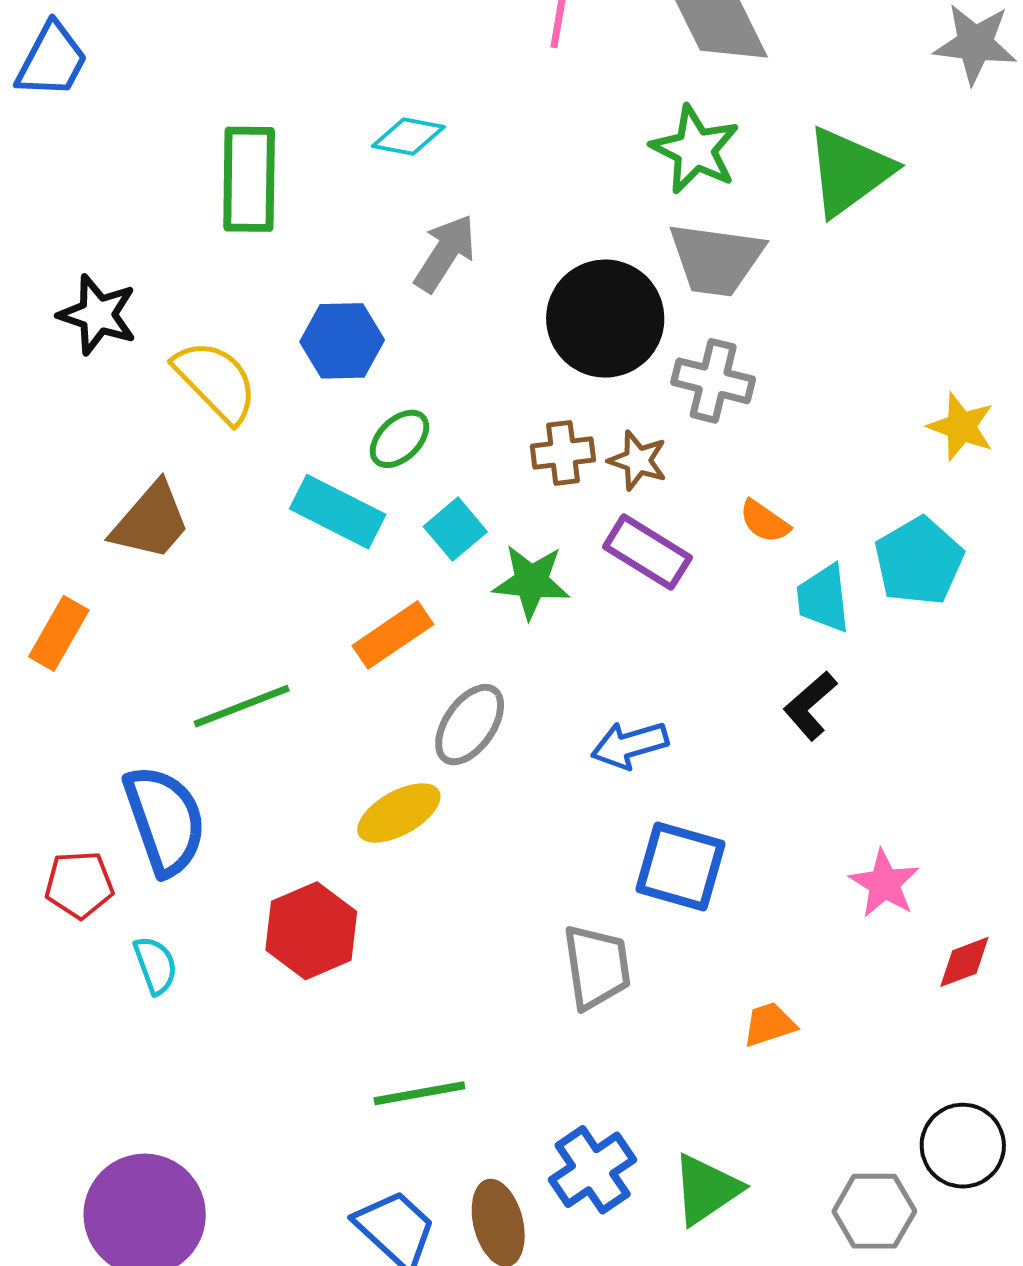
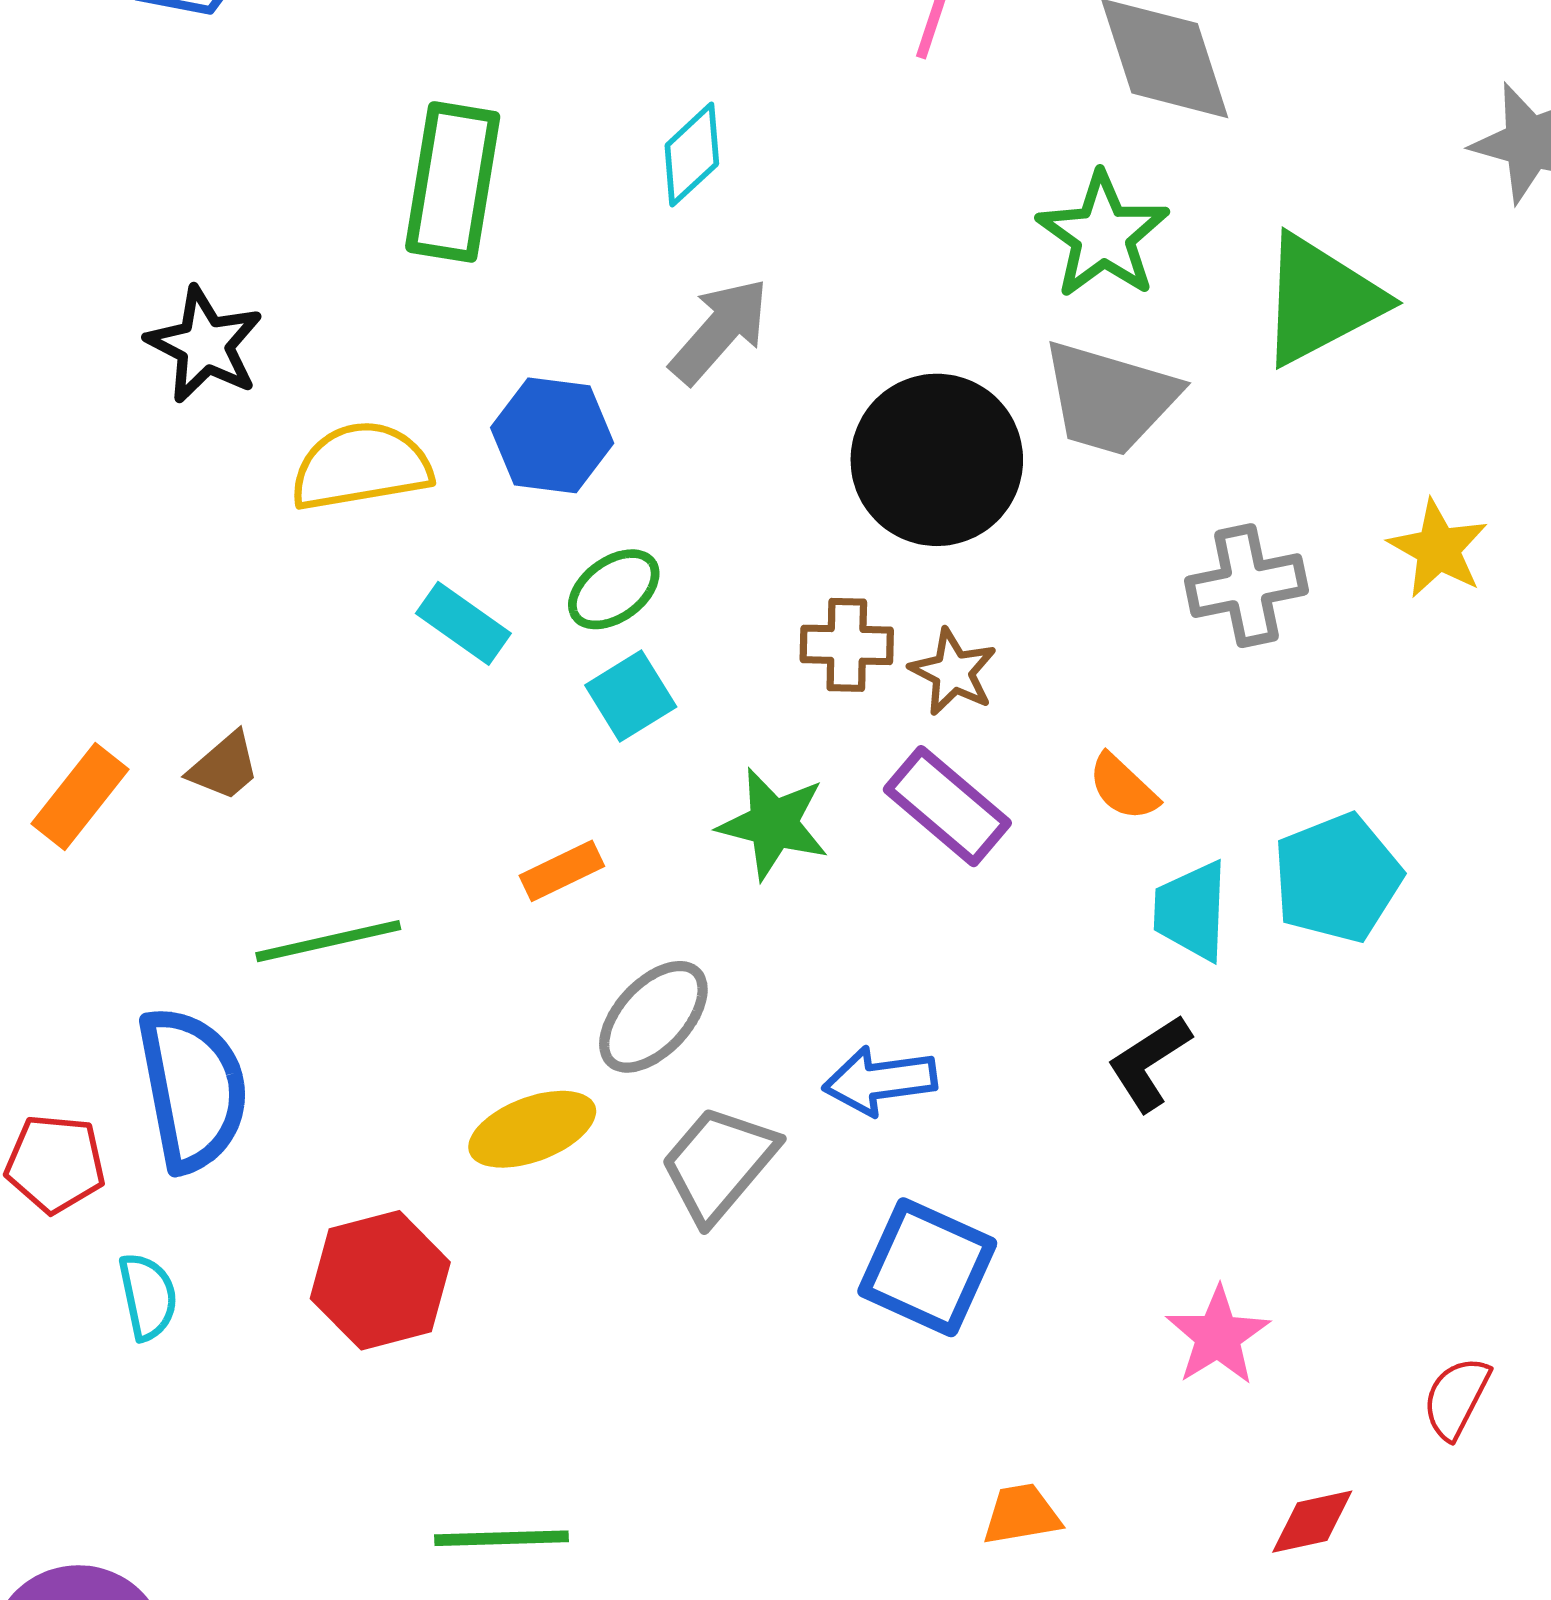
cyan diamond: (408, 136) -> (692, 155), turned -62
yellow semicircle: (216, 381) -> (361, 466), turned -64
gray cross: (713, 381) -> (1246, 586), moved, turned -34
yellow star: (961, 427) -> (1438, 549), moved
cyan rectangle: (338, 512) -> (463, 623), moved, size x0.7
brown trapezoid: (151, 521) -> (224, 766), moved, size x0.6
cyan square: (455, 529) -> (631, 696), moved
orange rectangle: (393, 635) -> (562, 871), size x0.7
red diamond: (964, 962) -> (1312, 1522), moved
gray trapezoid: (597, 967) -> (718, 1164), moved, turned -140

